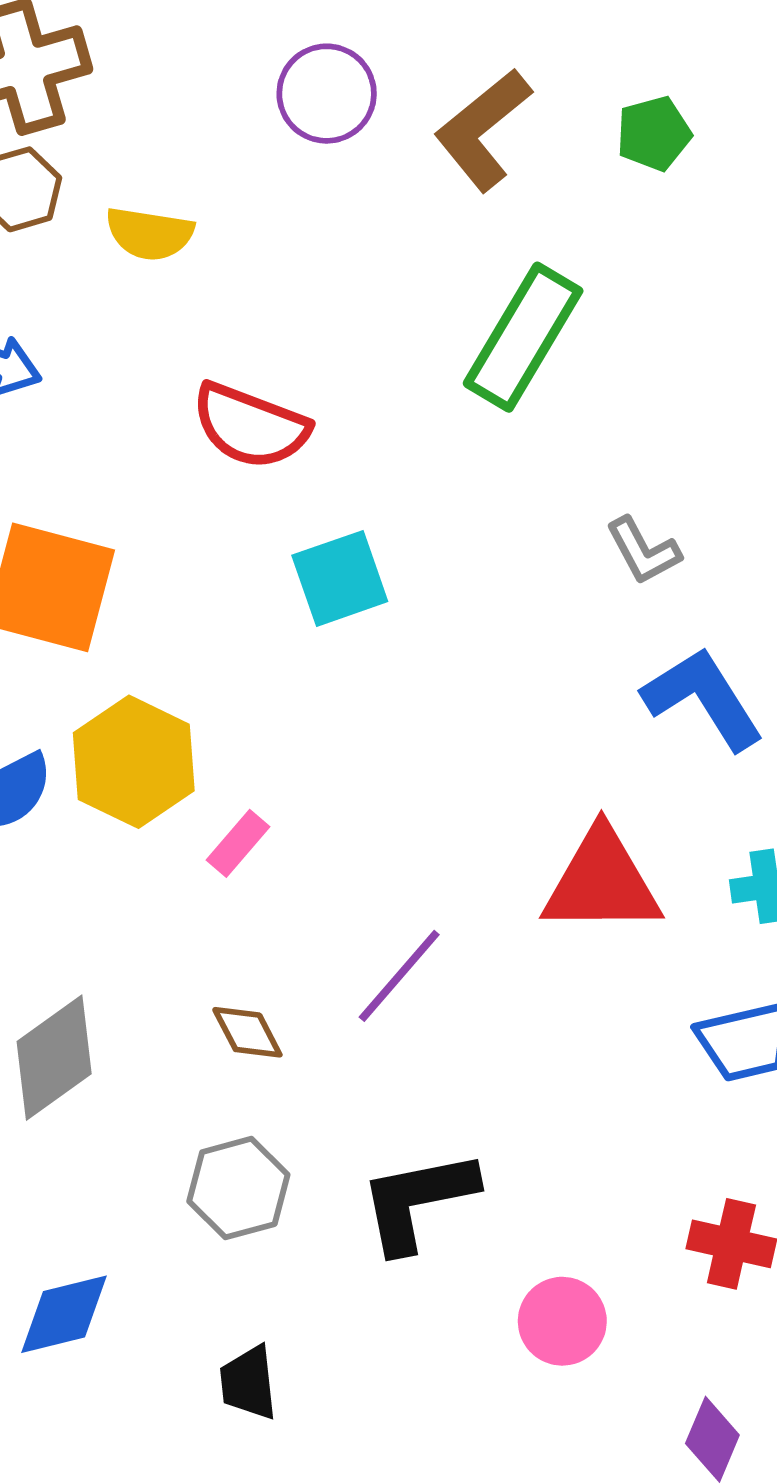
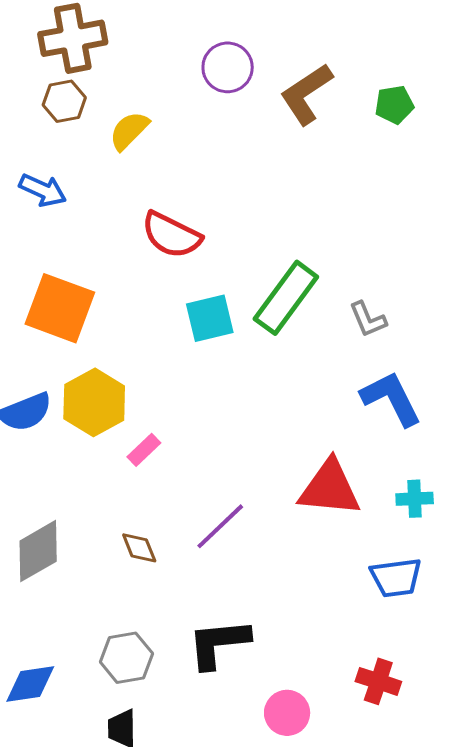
yellow semicircle: (150, 234) -> (129, 131), turned 120
green rectangle: (523, 337) -> (286, 298), moved
gray hexagon: (238, 1188) -> (126, 658), moved

